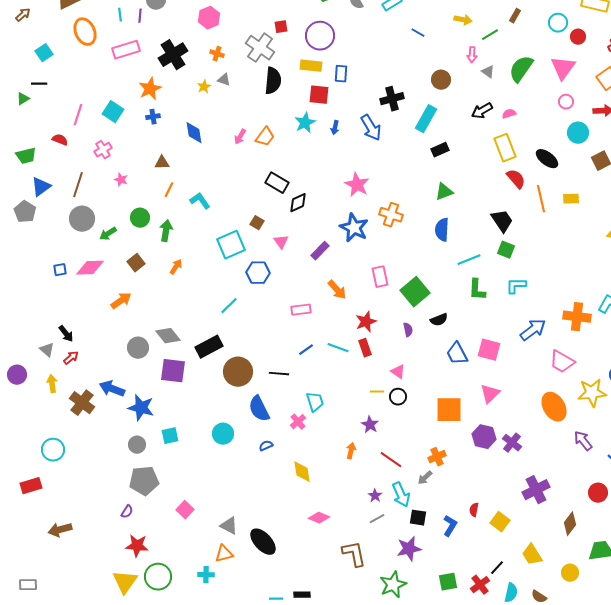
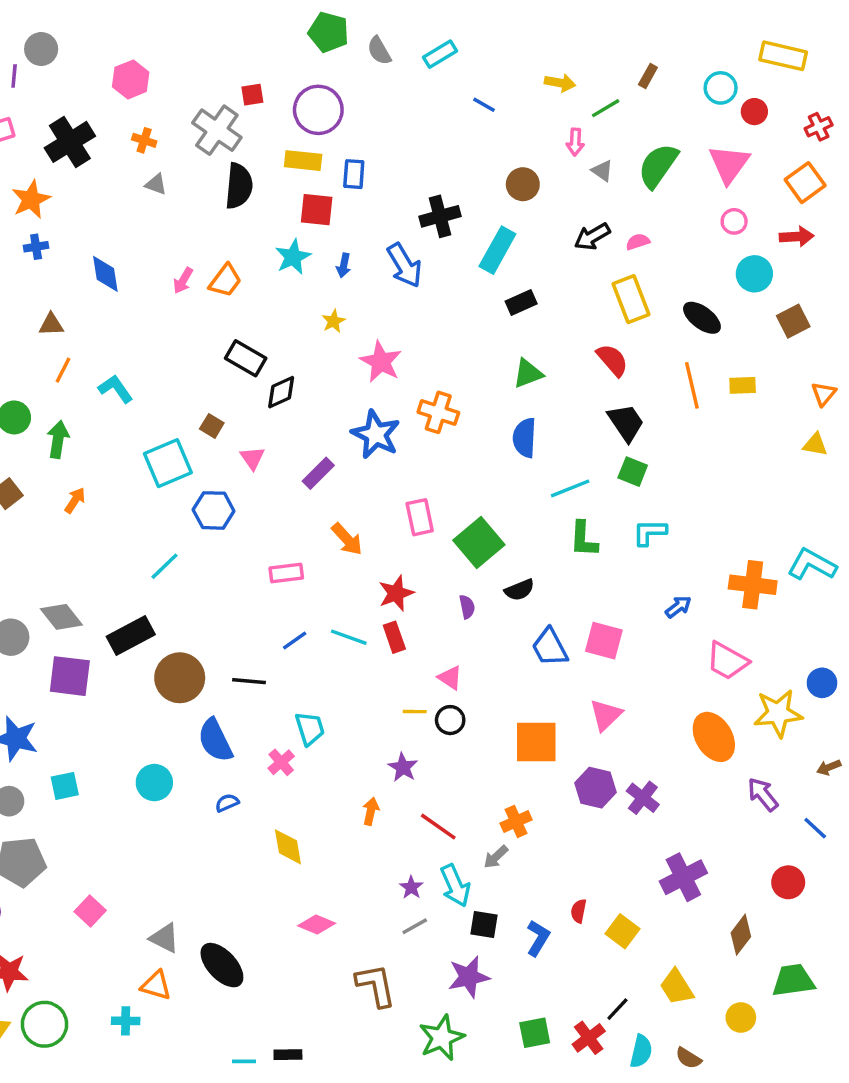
yellow star: (204, 87) -> (334, 321), moved
red semicircle: (516, 179) -> (612, 360), moved
blue arrow: (533, 330) -> (678, 607), size x0.6
orange triangle: (224, 554) -> (156, 985), turned 30

